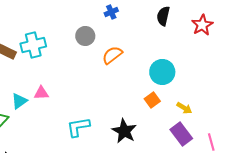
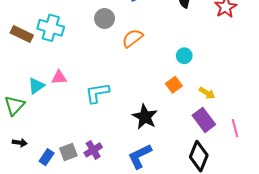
cyan cross: (33, 45) -> (51, 28), turned 30
cyan circle: (162, 72) -> (184, 56), size x0.6
cyan L-shape: (78, 127) -> (97, 93), moved

